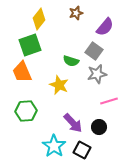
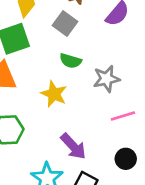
gray square: (94, 51) -> (65, 24), moved
black circle: (99, 127) -> (126, 159), moved

